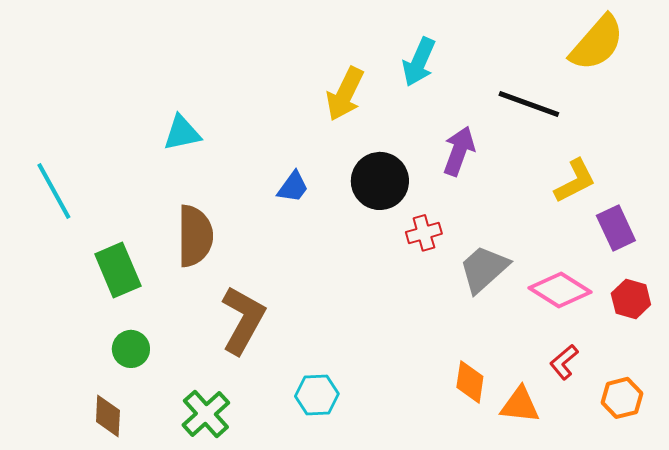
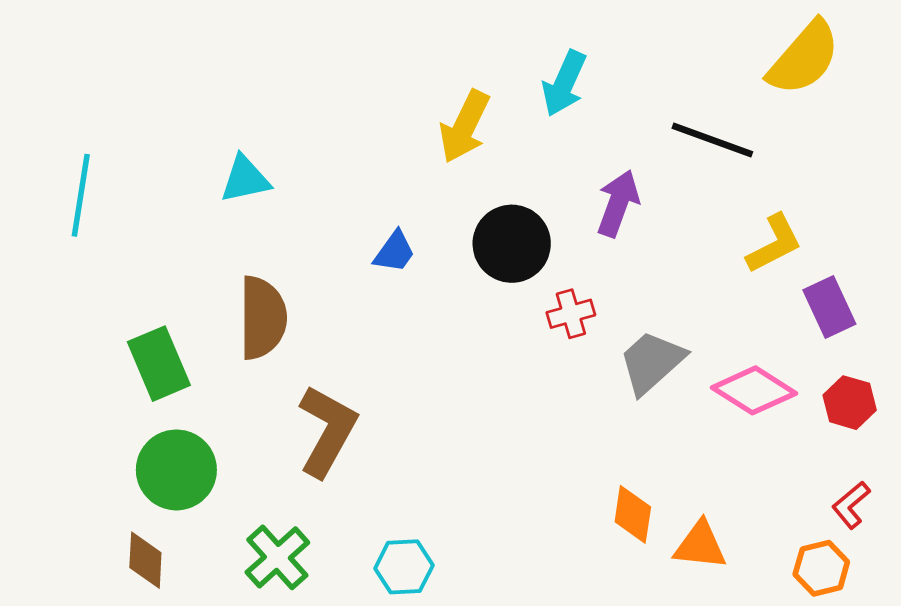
cyan line: (54, 191) -> (81, 195), moved, turned 38
green circle: (131, 349) -> (176, 470), size x1.6
red L-shape: (564, 362) -> (851, 505), moved
cyan hexagon: (317, 395) -> (404, 567), moved
orange hexagon: (622, 398) -> (821, 568), moved

